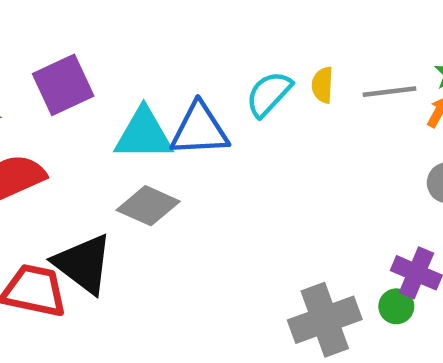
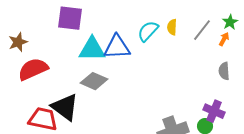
purple square: (63, 85) -> (70, 18), moved, turned 32
gray line: (390, 92) -> (202, 30), turned -45

